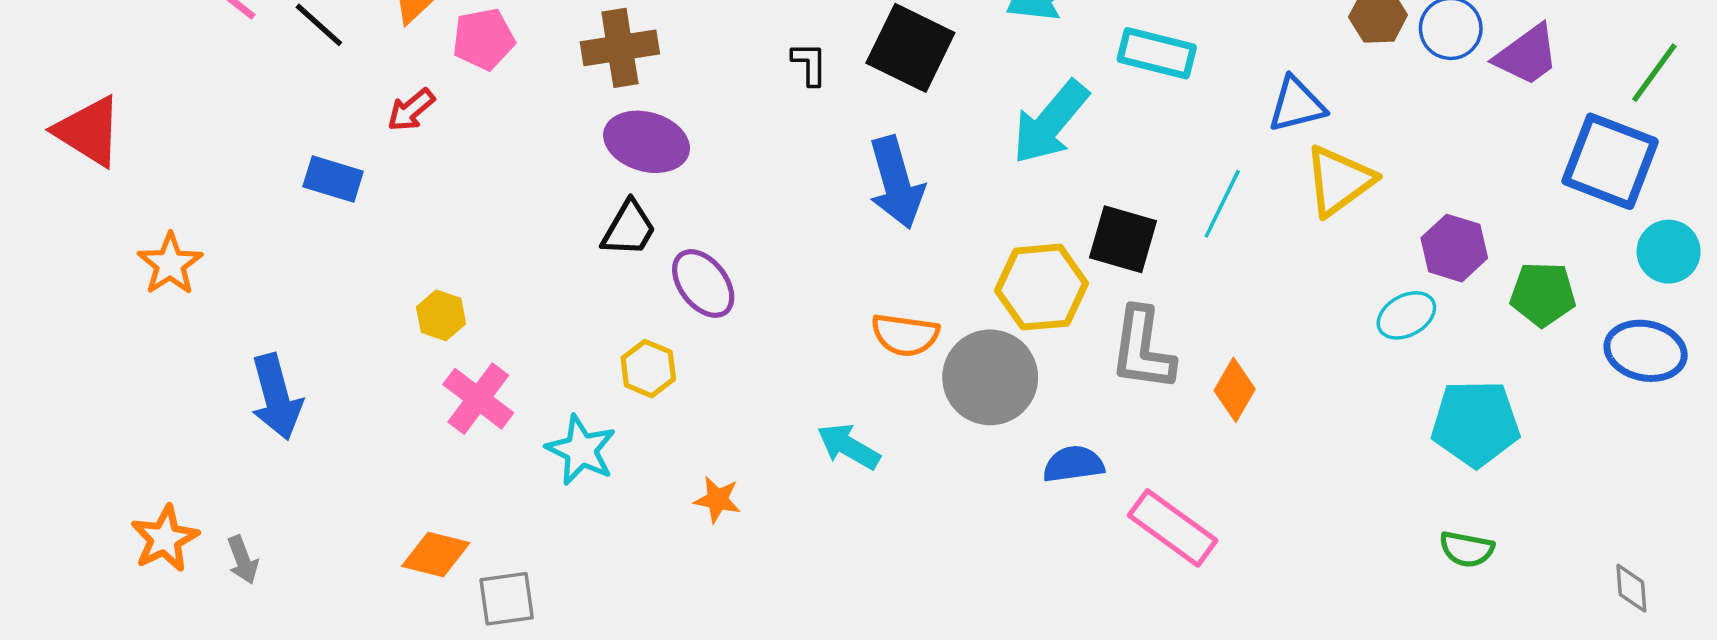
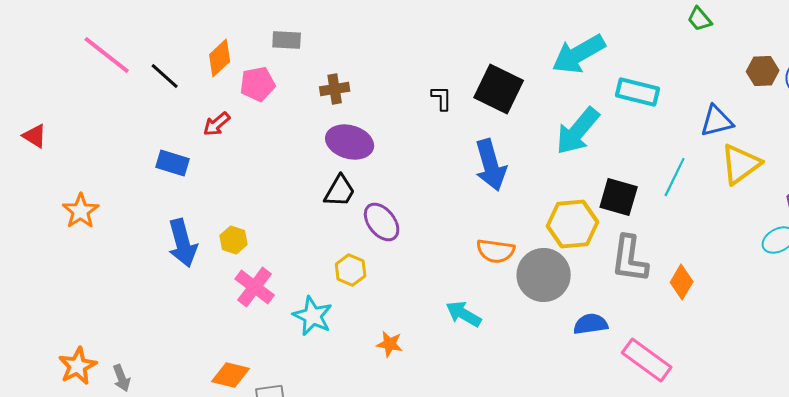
brown cross: (620, 48) -> (335, 89), size x0.7
red triangle: (89, 131) -> (35, 136), size x0.6
blue arrow: (276, 397) -> (183, 243), moved

